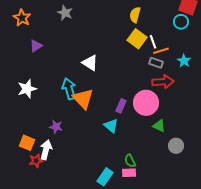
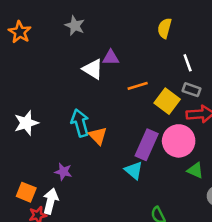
yellow square: (137, 39) -> (167, 101), moved
purple triangle: (36, 46) -> (111, 58), moved, turned 32
orange line: (161, 51) -> (138, 86), moved
white triangle: (90, 63) -> (93, 69), moved
orange triangle: (83, 99) -> (98, 136), size x0.7
purple rectangle: (121, 106) -> (147, 145), size x1.6

